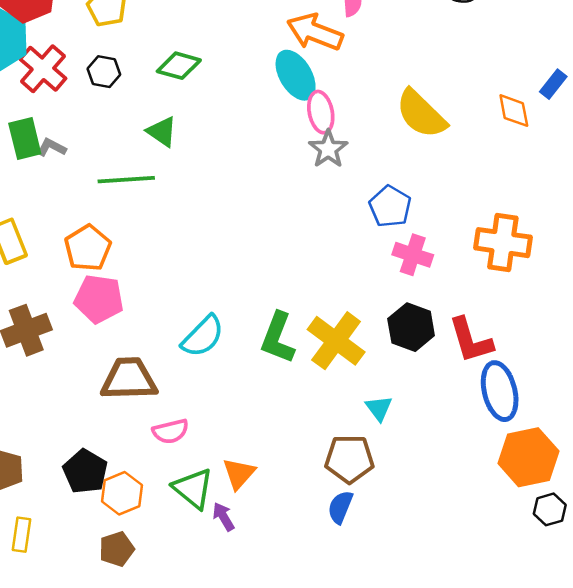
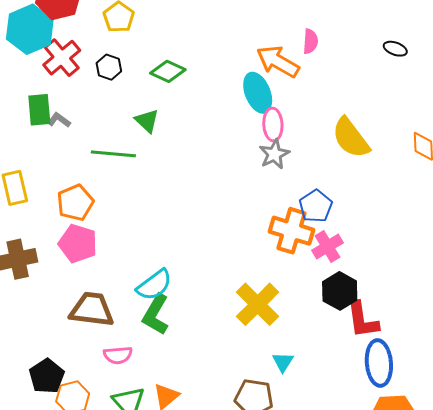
orange cross: (503, 243) -> (292, 231), moved
pink cross: (413, 255) -> (327, 247), turned 32
black hexagon: (411, 327) -> (340, 291), moved
green L-shape: (278, 338) -> (156, 315), moved

